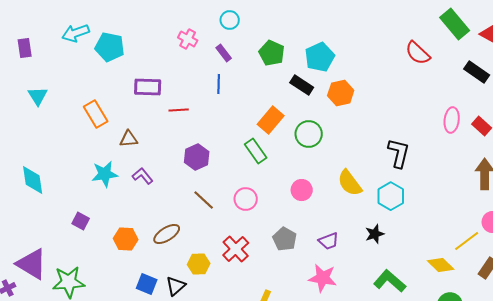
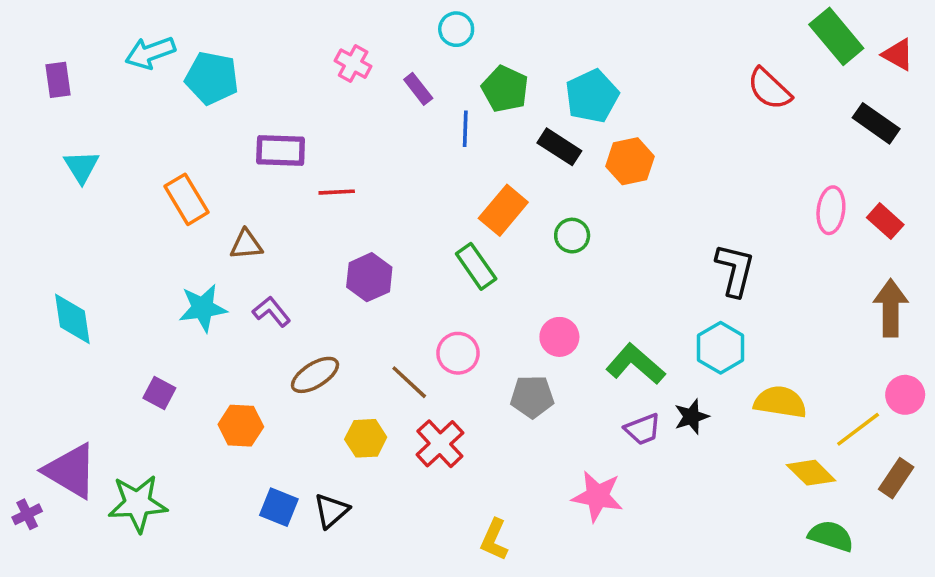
cyan circle: (230, 20) -> (456, 29), moved
blue line: (219, 84) -> (465, 129), moved
green circle: (309, 134) -> (572, 236), size x0.7
yellow semicircle: (350, 183) -> (780, 402), moved, turned 136
brown line: (204, 200) -> (409, 382), moved
brown ellipse: (167, 234) -> (315, 375), moved
gray pentagon: (285, 239) -> (532, 397), moved, turned -30
purple trapezoid: (329, 241) -> (643, 429), moved
yellow hexagon: (199, 264) -> (366, 438), moved
green L-shape: (390, 281) -> (635, 364), moved

